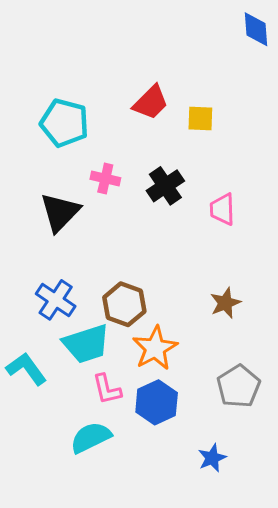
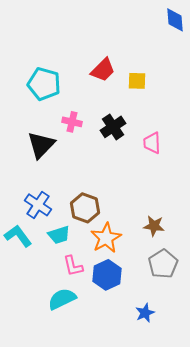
brown star: (225, 303) -> (154, 226), moved, turned 30
cyan trapezoid: (86, 344) -> (59, 235), size x0.7
cyan L-shape: (26, 369) -> (18, 236), moved

